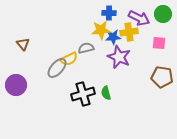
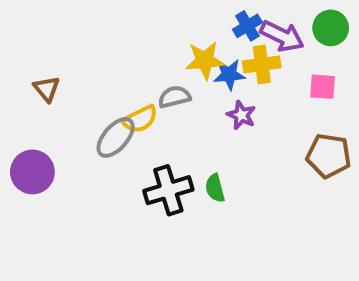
blue cross: (109, 13) -> (247, 26), moved, turned -32
purple star: (119, 57) -> (241, 115), size x0.6

